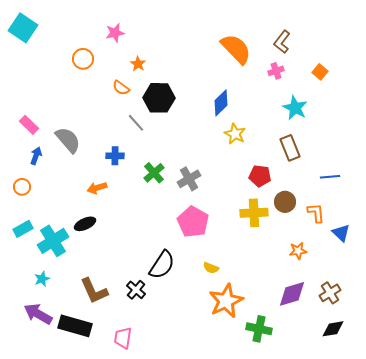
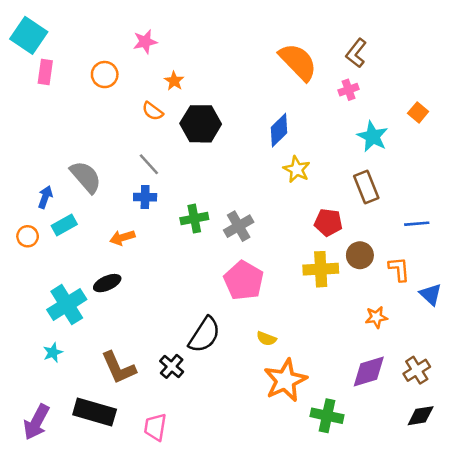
orange square: (320, 72) -> (418, 112), moved
gray line: (136, 123) -> (149, 164), moved
pink rectangle: (29, 125) -> (45, 72), moved, turned 54
green cross: (154, 173) -> (194, 219), turned 30
cyan rectangle: (23, 229) -> (64, 225), moved
purple arrow: (38, 314) -> (36, 422), moved, turned -92

